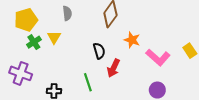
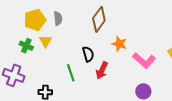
yellow pentagon: (26, 20) -> (35, 20), moved
green cross: (34, 42) -> (26, 46), turned -32
green line: (88, 82) -> (71, 73), moved

